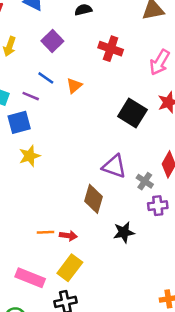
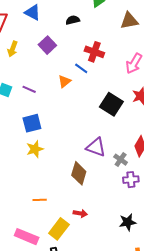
blue line: (46, 78) -> (81, 68), moved
blue square: (19, 122) -> (32, 123), moved
yellow star: (30, 156) -> (35, 149), moved
black star: (124, 232) -> (128, 222), moved
red arrow: (68, 236) -> (80, 213), moved

